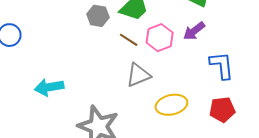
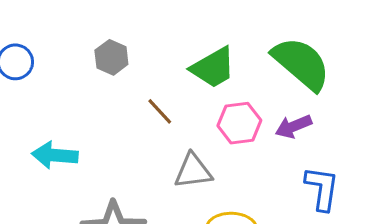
gray hexagon: (98, 16) -> (111, 57), moved
brown line: (129, 40) -> (160, 111), moved

